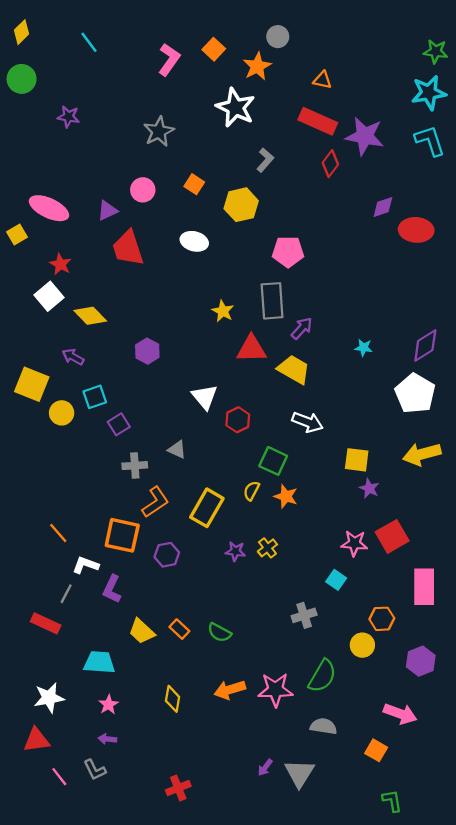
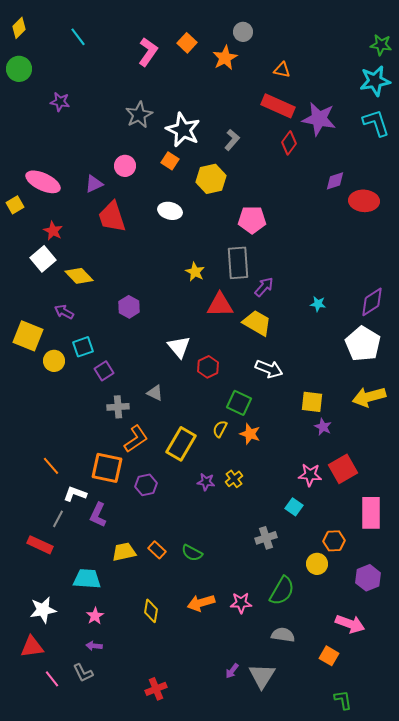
white star: (235, 108) -> (183, 130), moved
yellow trapezoid: (142, 631) -> (124, 552), turned 125
pink star: (275, 690) -> (241, 603), size x0.7

